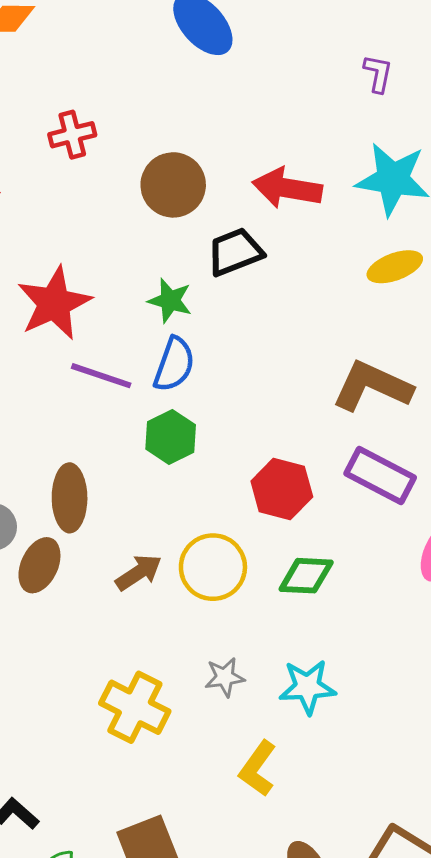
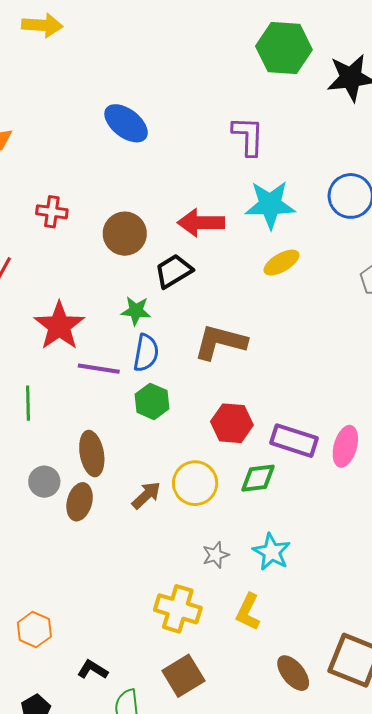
purple L-shape: (378, 74) -> (248, 136), size x1.6
red cross: (72, 135) -> (52, 212), turned 32
brown L-shape: (372, 386) -> (220, 342), moved
purple rectangle: (380, 475) -> (294, 441), moved
cyan star: (307, 687) -> (272, 552), turned -30
yellow cross: (135, 707) -> (178, 609), moved

